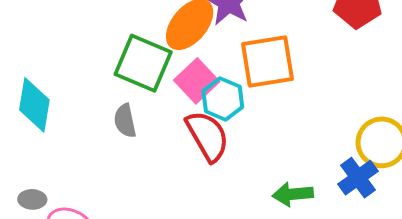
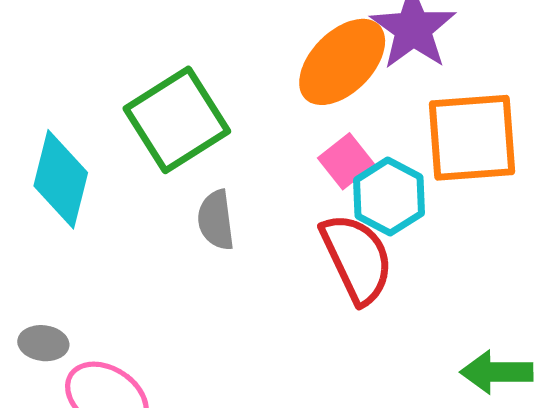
green square: (143, 63) -> (177, 120), moved, turned 30
pink square: (197, 81) -> (346, 161), size x0.7

